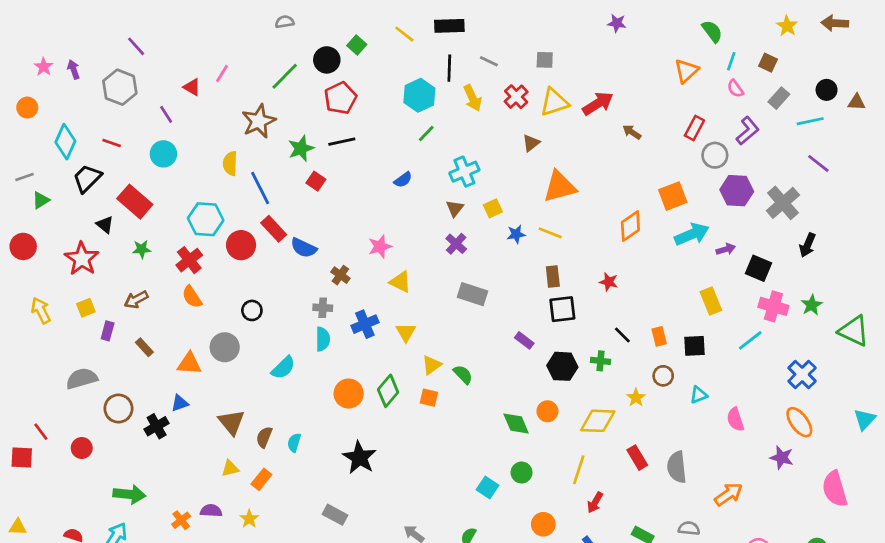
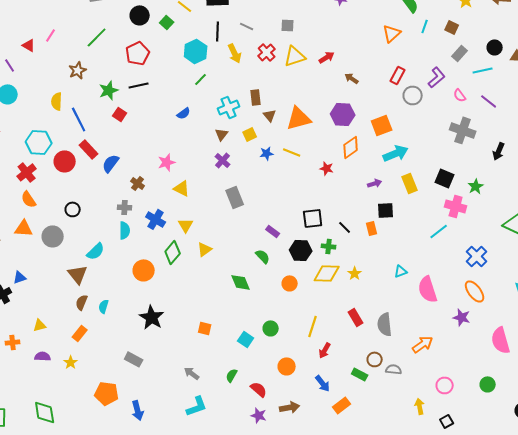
green square: (357, 45) -> (167, 22), moved
black circle: (327, 60) -> (140, 15), moved
pink semicircle: (735, 89) -> (460, 95), moved
red arrow: (598, 103) -> (327, 57), size x0.7
brown star: (259, 121) -> (78, 70), size x0.7
brown triangle: (531, 143) -> (270, 115), moved, turned -32
purple hexagon: (737, 191) -> (343, 114), moved
gray cross: (783, 203) -> (463, 130), turned -30
black arrow: (807, 245) -> (499, 151), moved
blue semicircle: (304, 248) -> (111, 163), turned 102
purple arrow: (726, 249) -> (375, 183), moved
brown rectangle: (553, 276) -> (256, 97), moved
red star: (609, 282) -> (327, 168), moved
gray rectangle: (473, 294) -> (235, 197), turned 50
yellow rectangle: (711, 301) -> (410, 183), moved
green star: (812, 305) -> (476, 186), moved
black square: (562, 309) -> (313, 218), moved
blue cross: (365, 324) -> (156, 219), turned -36
black square: (694, 346) -> (386, 210), moved
orange triangle: (189, 364) -> (24, 228), moved
green semicircle: (463, 374) -> (263, 256), moved
brown circle: (663, 376) -> (375, 359), moved
green diamond: (388, 391) -> (173, 252), moved
orange square: (429, 398) -> (205, 328), moved
pink semicircle: (735, 419) -> (428, 289), size x1.5
yellow diamond: (598, 421) -> (327, 273), moved
brown triangle: (231, 422) -> (78, 274), moved
green diamond: (516, 423) -> (241, 282), moved
yellow triangle: (230, 468) -> (40, 325), moved
orange cross: (181, 520) -> (13, 342), moved, turned 32

